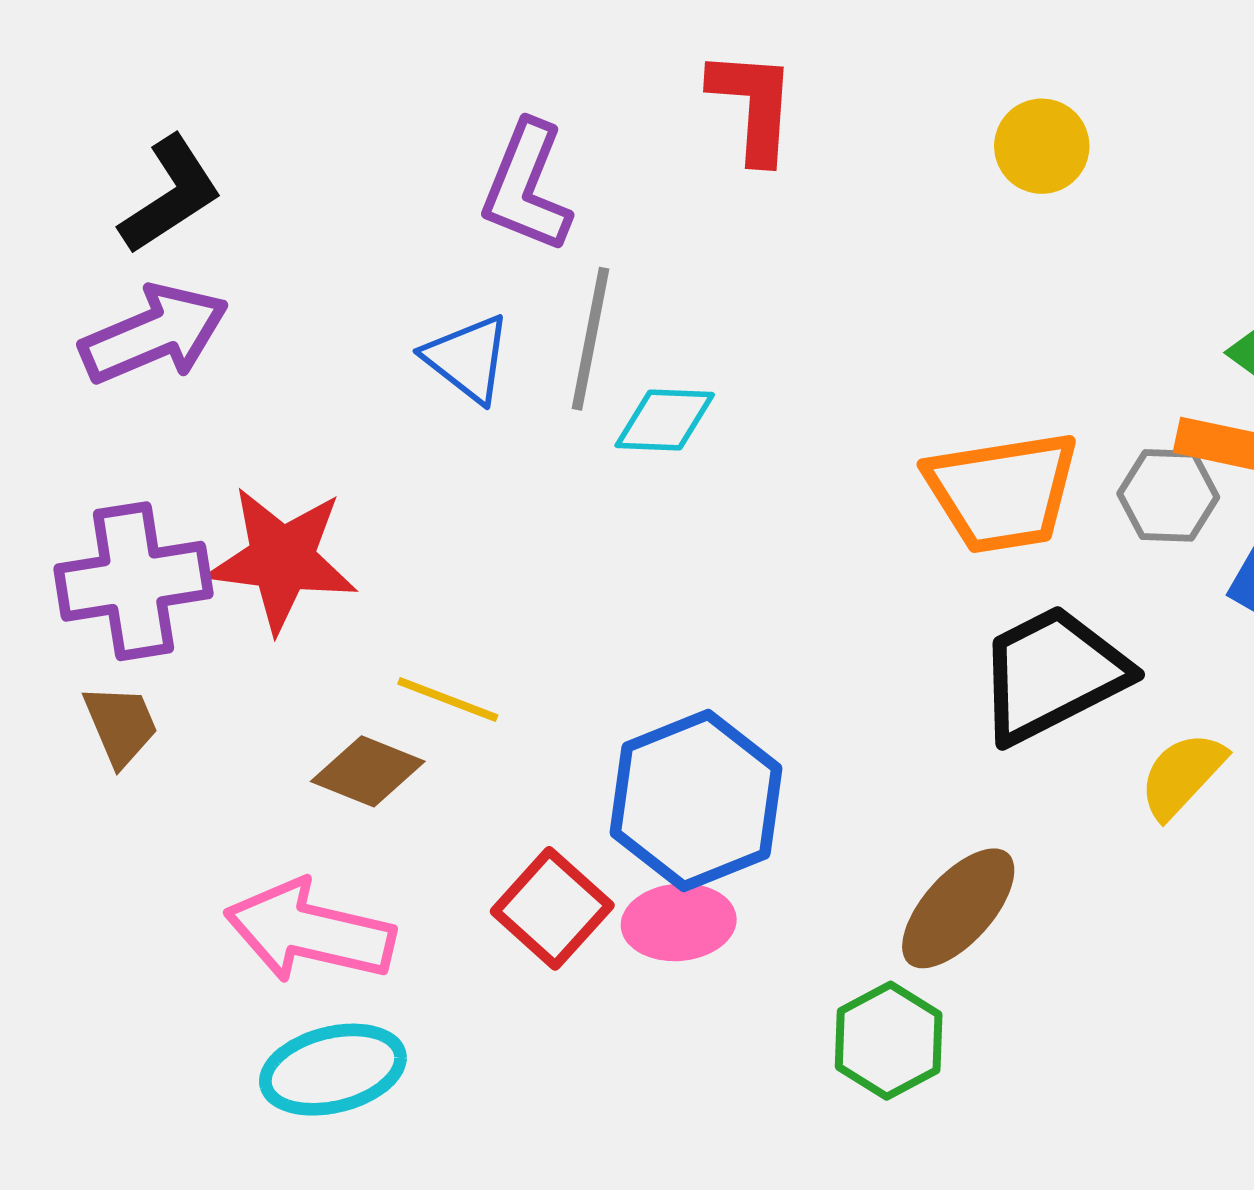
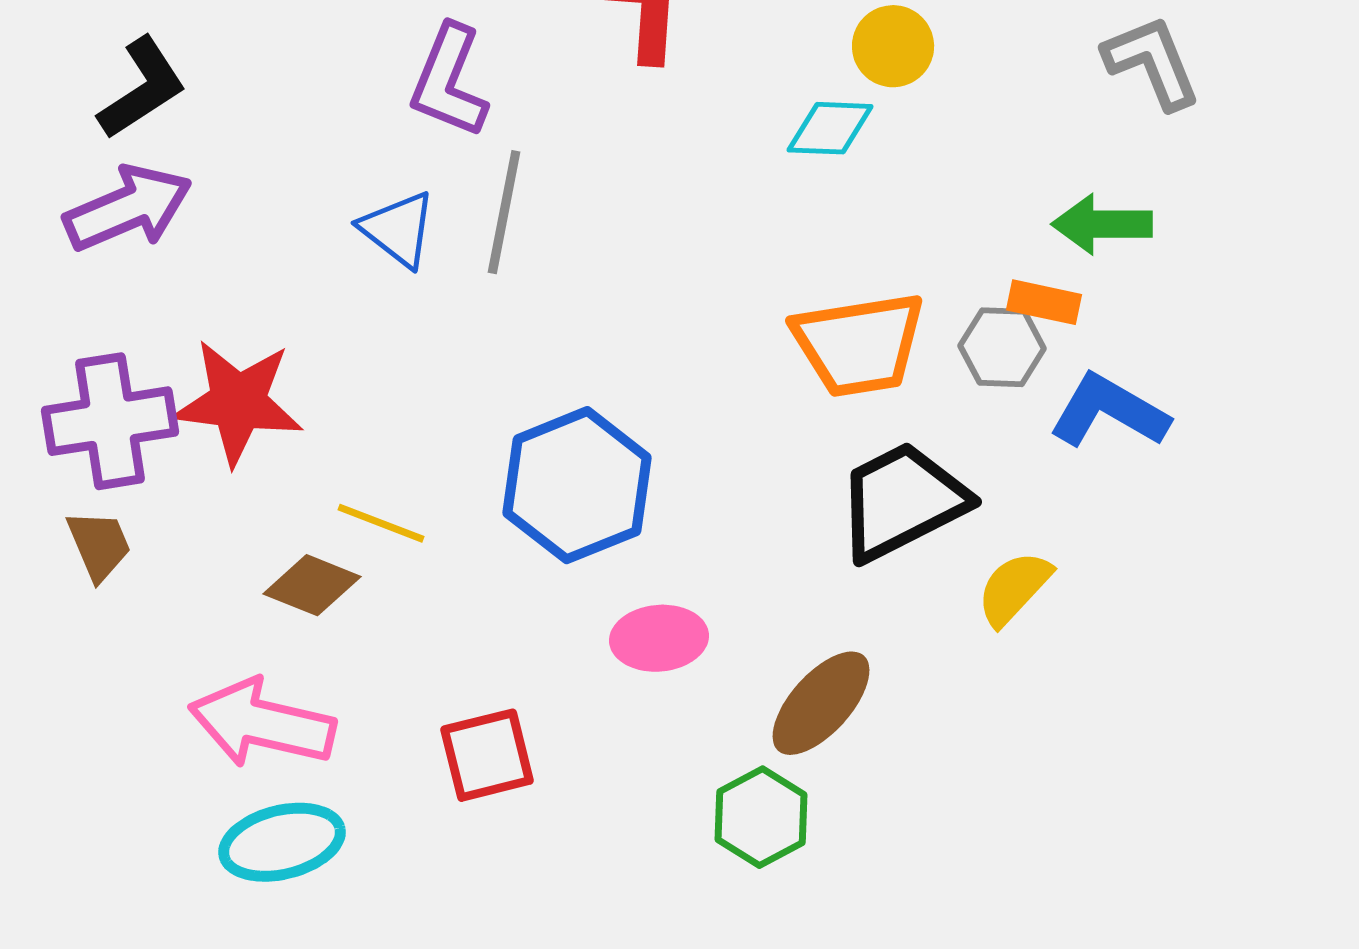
cyan diamond: (665, 420) -> (830, 128), moved
blue hexagon: (696, 800) -> (577, 485), moved
red square: (552, 908) -> (487, 755), moved, turned 34
pink ellipse: (679, 922) -> (659, 638), moved

